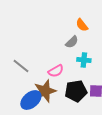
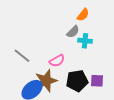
orange semicircle: (82, 25) -> (83, 15), turned -104
cyan cross: (84, 60) -> (85, 41), moved

